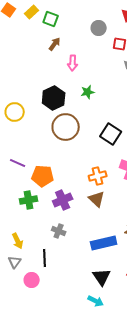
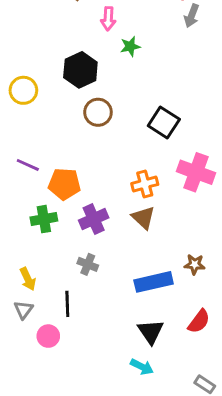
green star: (88, 92) -> (130, 46), moved
brown circle: (66, 127) -> (98, 112), size x0.7

